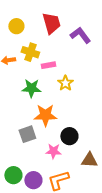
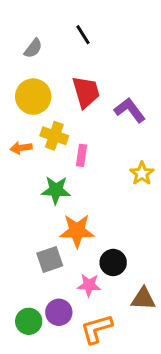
yellow circle: (16, 26) -> (33, 97), size x1.5
pink rectangle: (48, 65) -> (81, 155), turned -72
yellow star: (65, 83) -> (142, 173), moved
purple circle: (33, 180) -> (59, 312), moved

